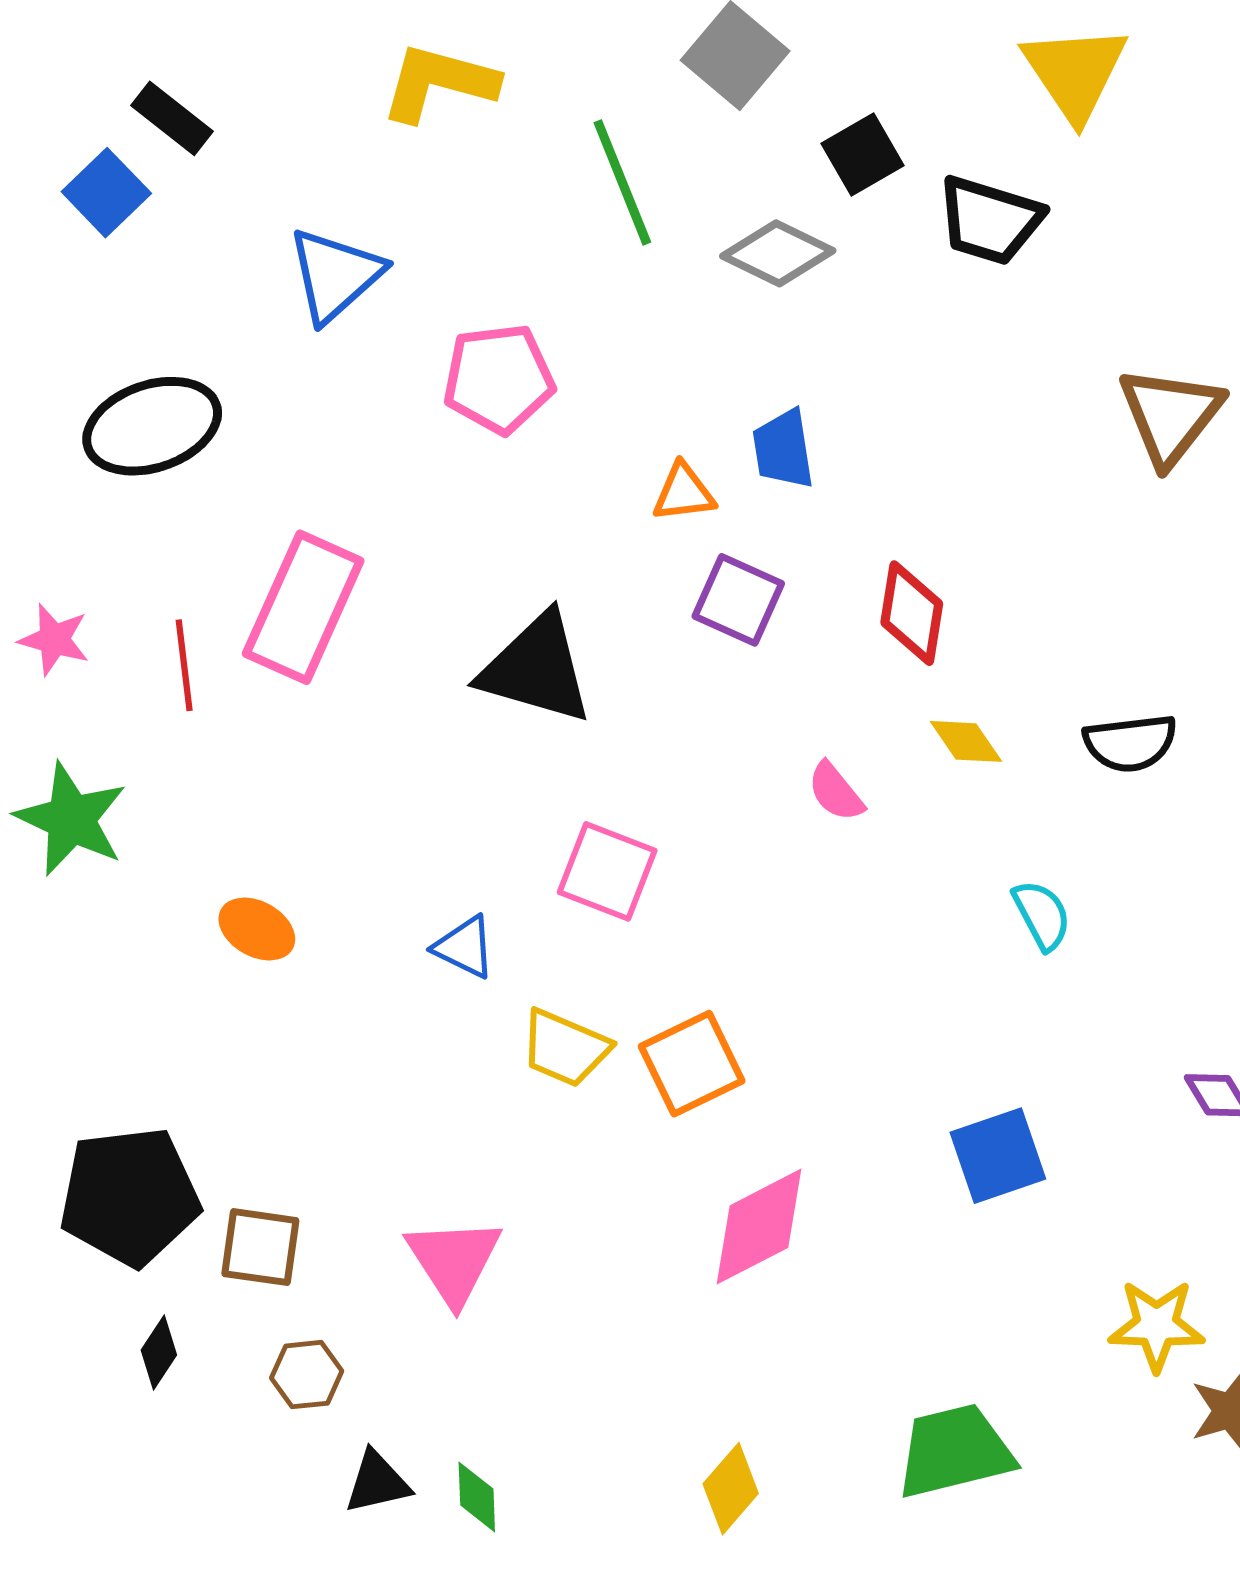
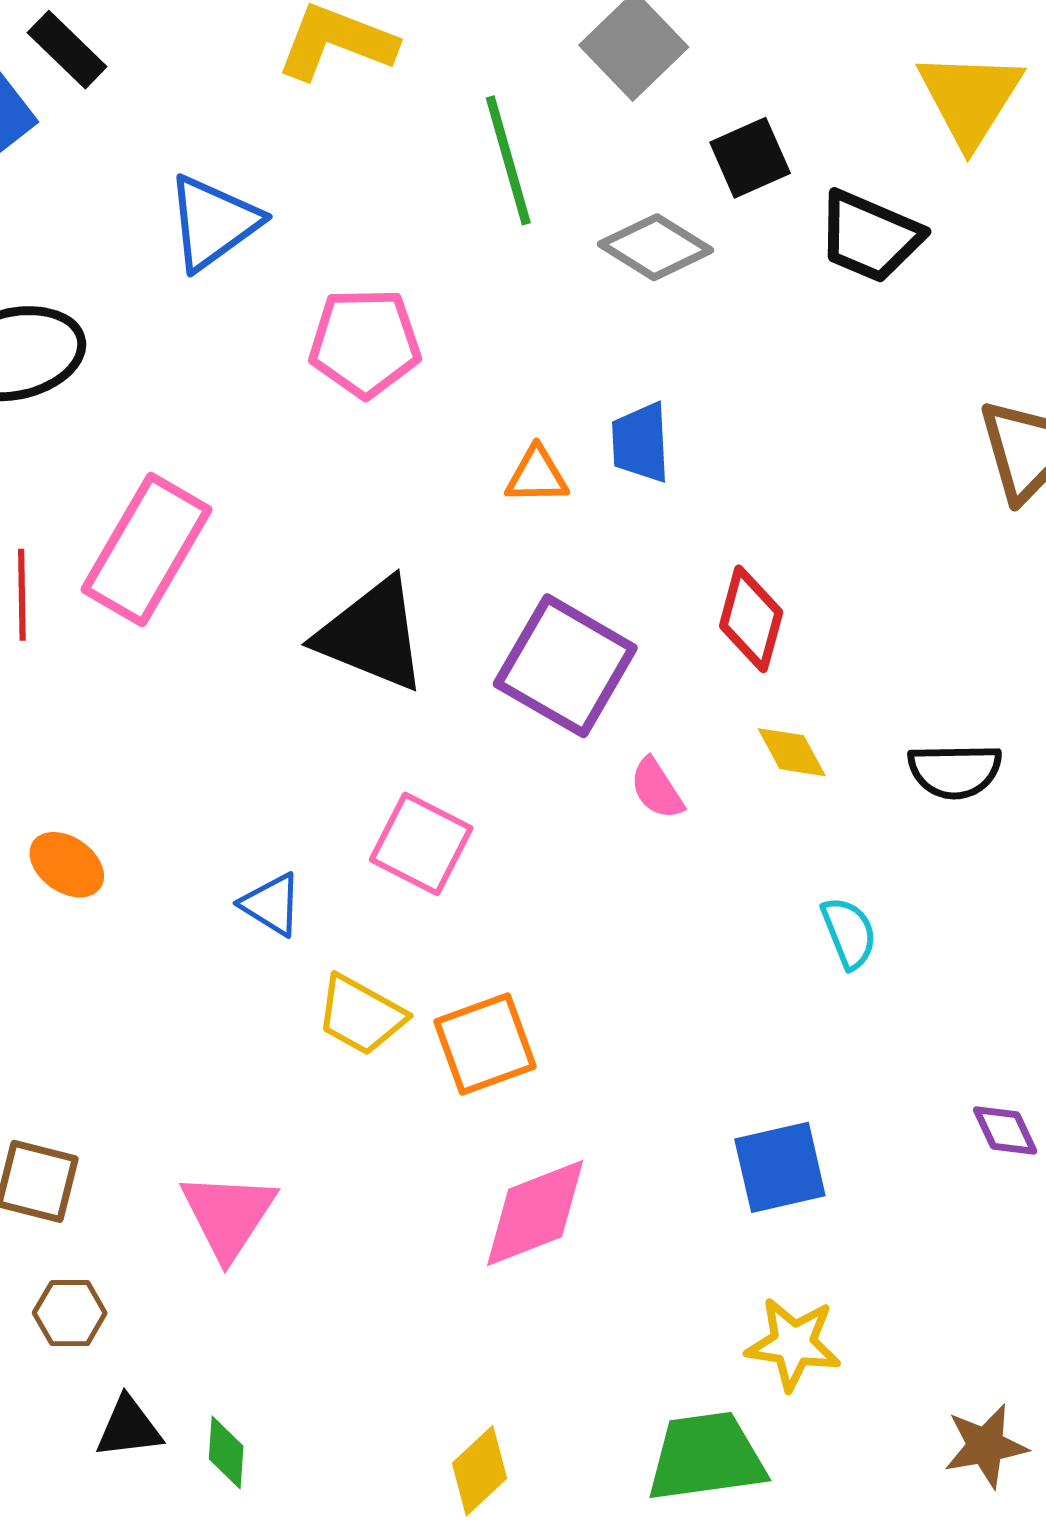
purple square: (738, 600) -> (565, 666), moved, size x1.5
yellow star: (1156, 1325) -> (793, 1344), moved

